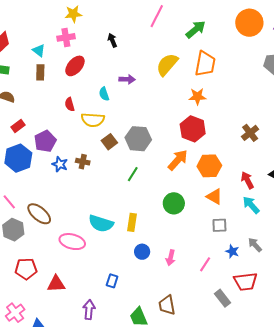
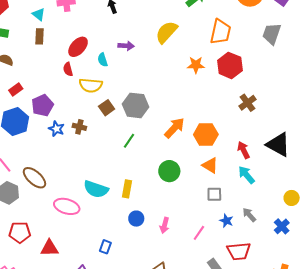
orange trapezoid: (205, 64) -> (221, 32), moved
red ellipse: (75, 66) -> (78, 47), moved
red hexagon: (193, 129) -> (230, 65), moved

